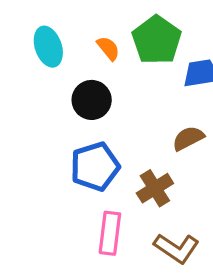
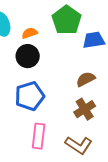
orange semicircle: (108, 48) -> (30, 33), moved, turned -70
brown cross: (155, 188) -> (85, 109), moved

